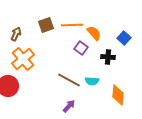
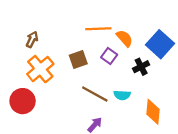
brown square: (46, 25) -> (78, 60), moved
blue square: (124, 38) -> (160, 44), size x1.6
black cross: (108, 57) -> (141, 67), turned -32

